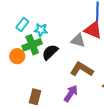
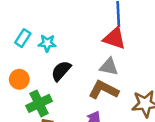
gray triangle: (78, 41) -> (109, 67), moved
green cross: (32, 45) -> (39, 103), moved

